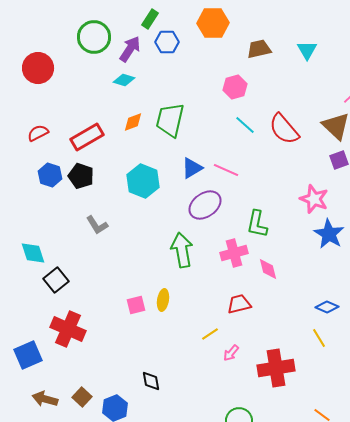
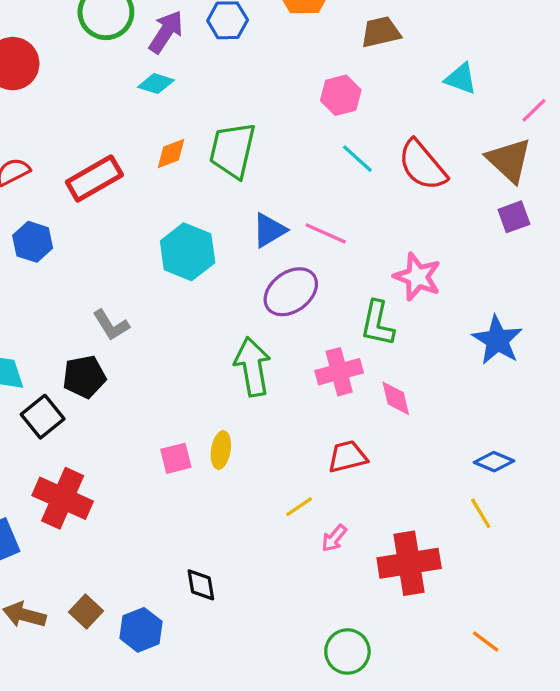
cyan triangle: (307, 50) -> (461, 79), moved, turned -40
black pentagon: (81, 176) -> (84, 377), moved, turned -30
pink star: (314, 199) -> (417, 277), moved

